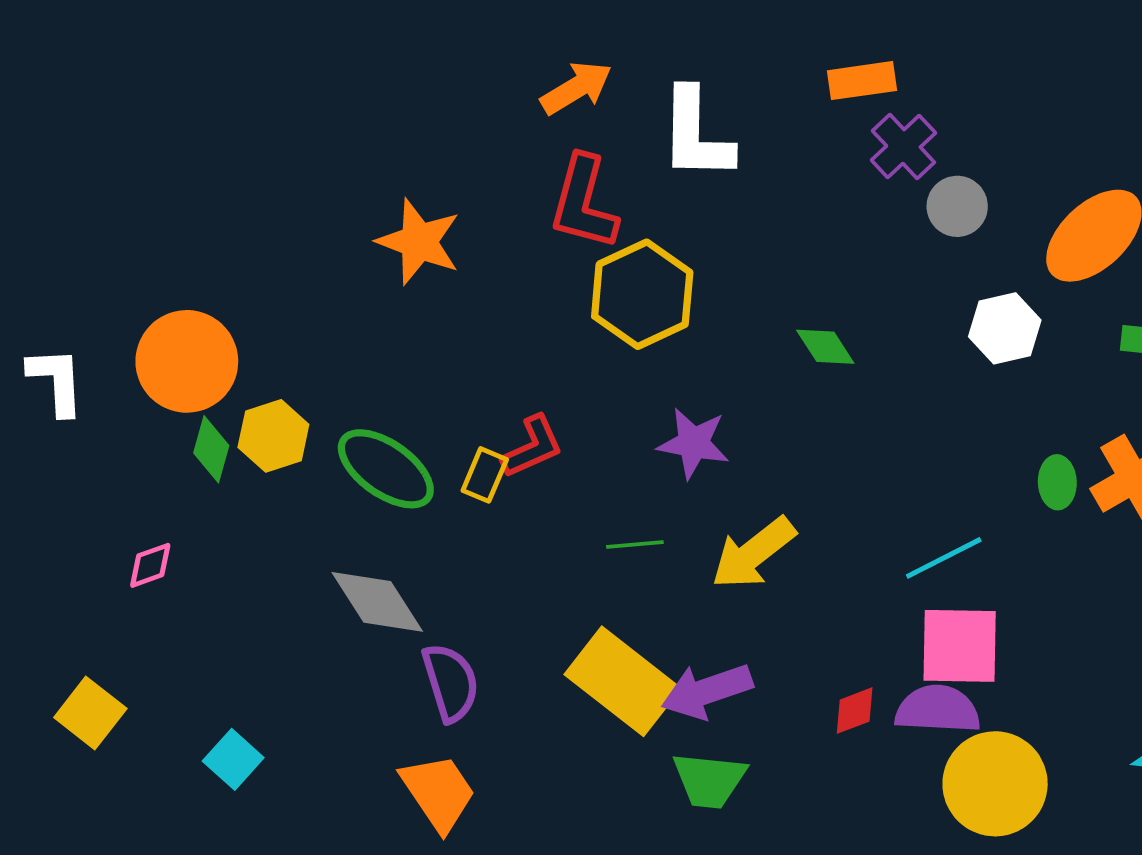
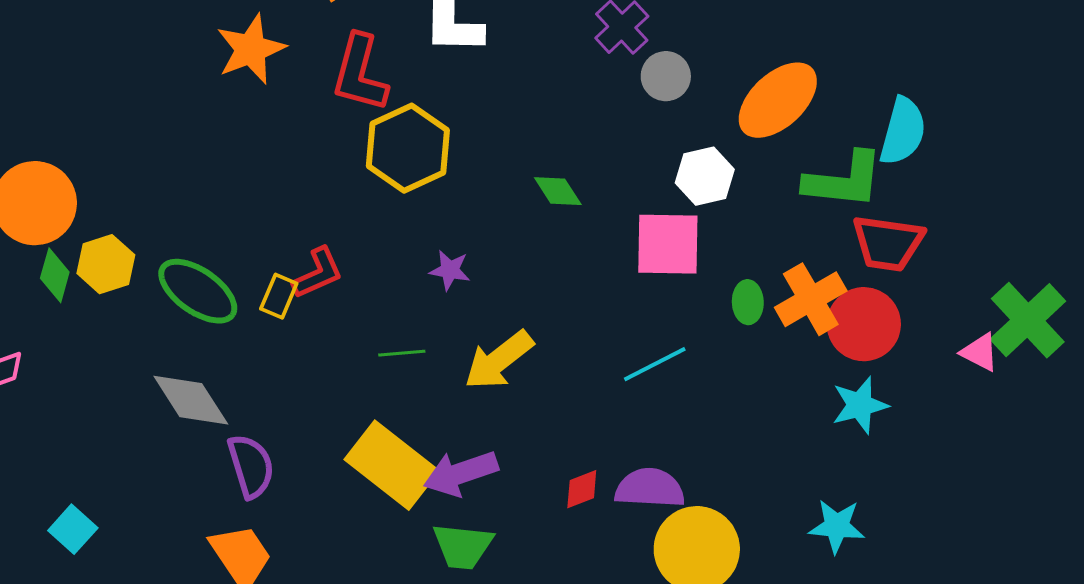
orange star: (419, 242) -> (251, 49), moved, turned 30
purple star: (693, 443) -> (450, 270), size x0.7
pink square: (960, 646) -> (668, 244), moved

